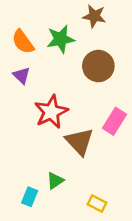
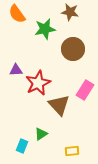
orange semicircle: (23, 42) -> (17, 14), moved
purple triangle: (22, 75) -> (16, 70), moved, turned -48
yellow rectangle: (97, 203) -> (72, 151), turned -32

